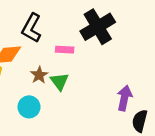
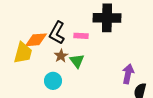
black cross: (98, 27) -> (107, 18), turned 32
black L-shape: (32, 28) -> (57, 33), moved

